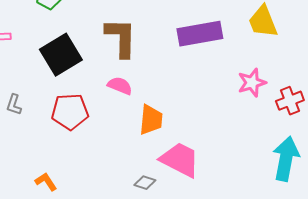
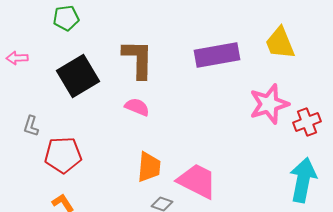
pink star: (252, 83) -> (269, 104), size x1.4
red pentagon: (70, 112) -> (63, 155), moved
orange trapezoid: (151, 120) -> (149, 167), moved

